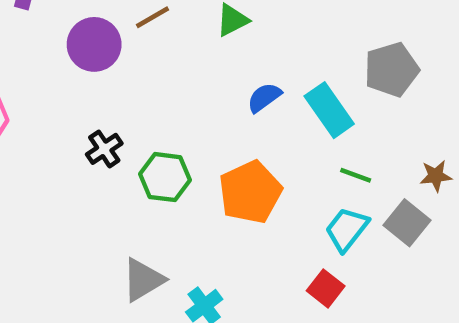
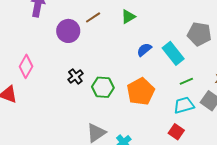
gray pentagon: (391, 70) -> (199, 34), turned 30
green line: (356, 175) -> (186, 81), turned -40
cyan trapezoid: (347, 229) -> (184, 105), turned 40

